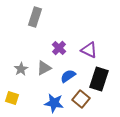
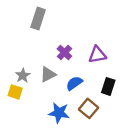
purple triangle: (89, 50) -> (97, 55), turned -36
black rectangle: (99, 79) -> (108, 86), size x0.7
yellow square: (12, 98) -> (15, 92), moved

